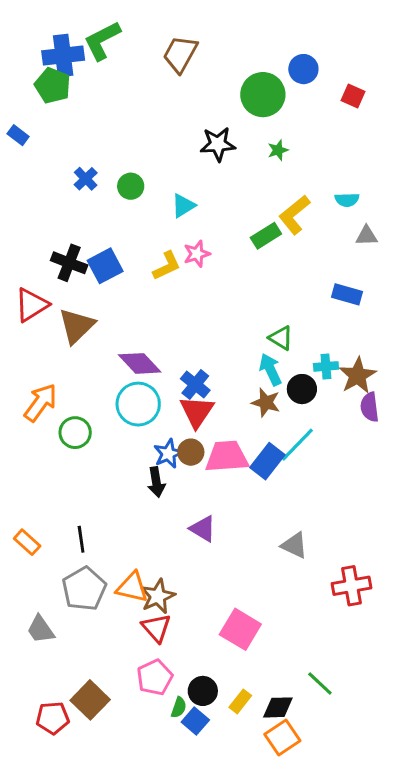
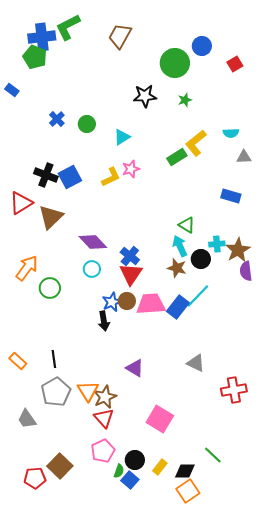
red square: (353, 96) -> (235, 64), turned 35
cyan circle: (138, 404) -> (92, 269), size x0.6
purple triangle: (203, 529) -> (135, 368), moved
orange triangle: (132, 587) -> (88, 391), turned 45

